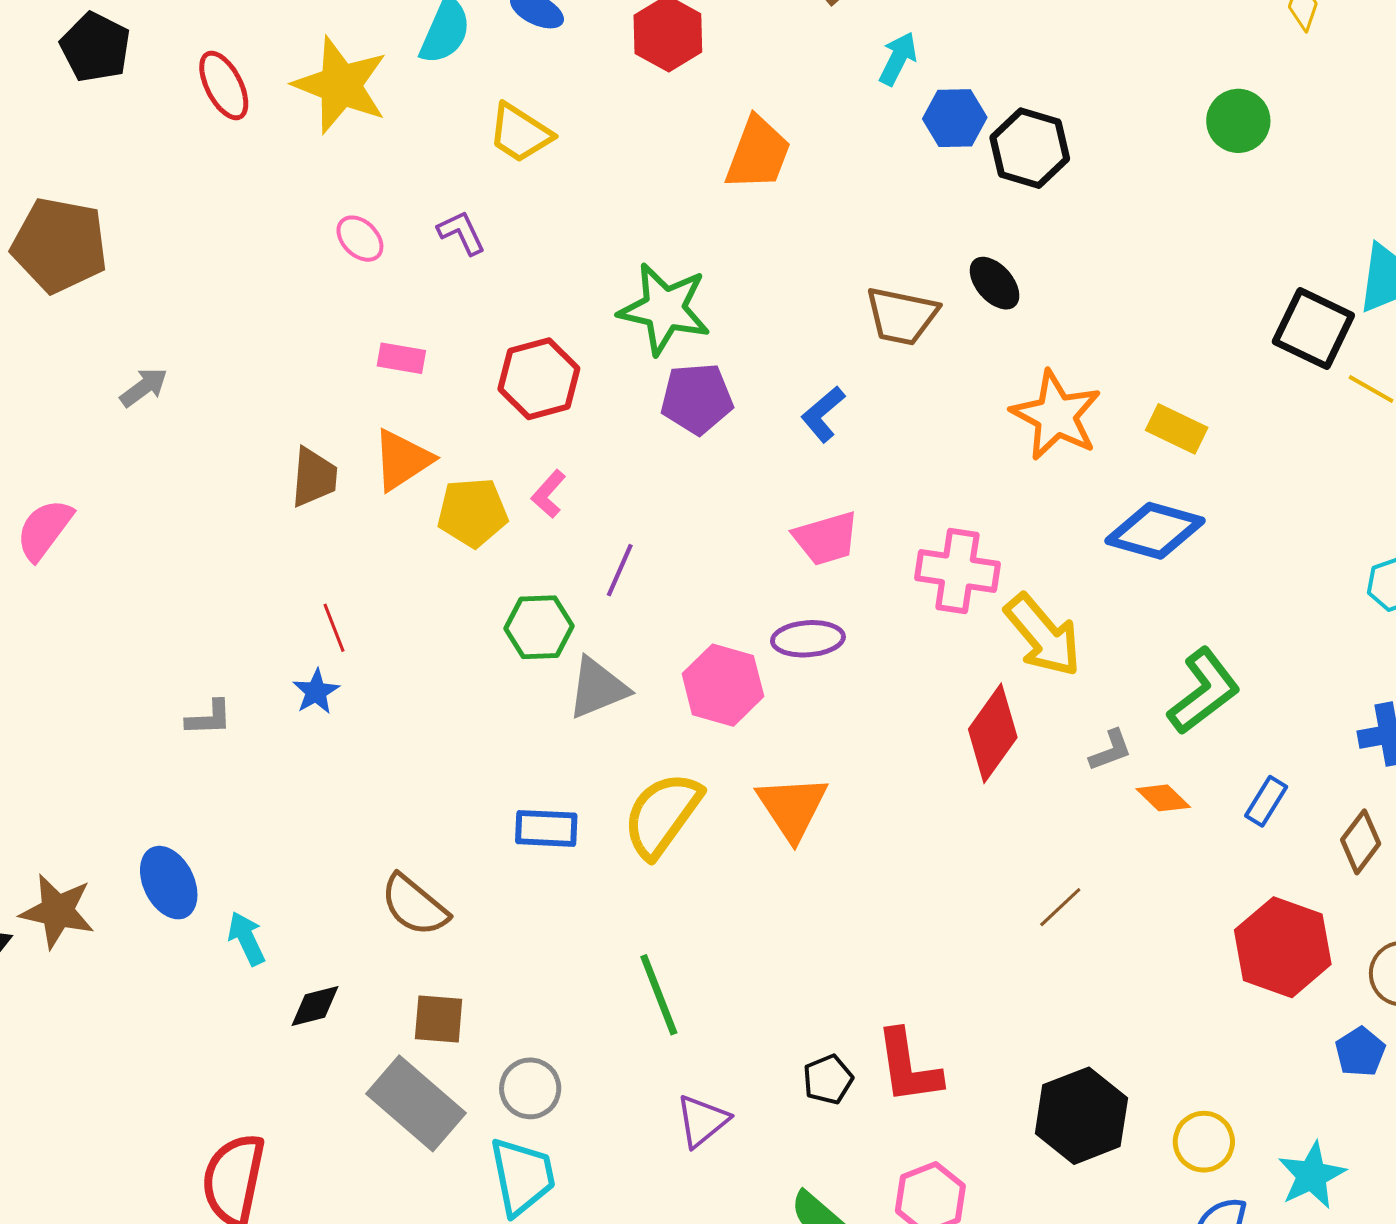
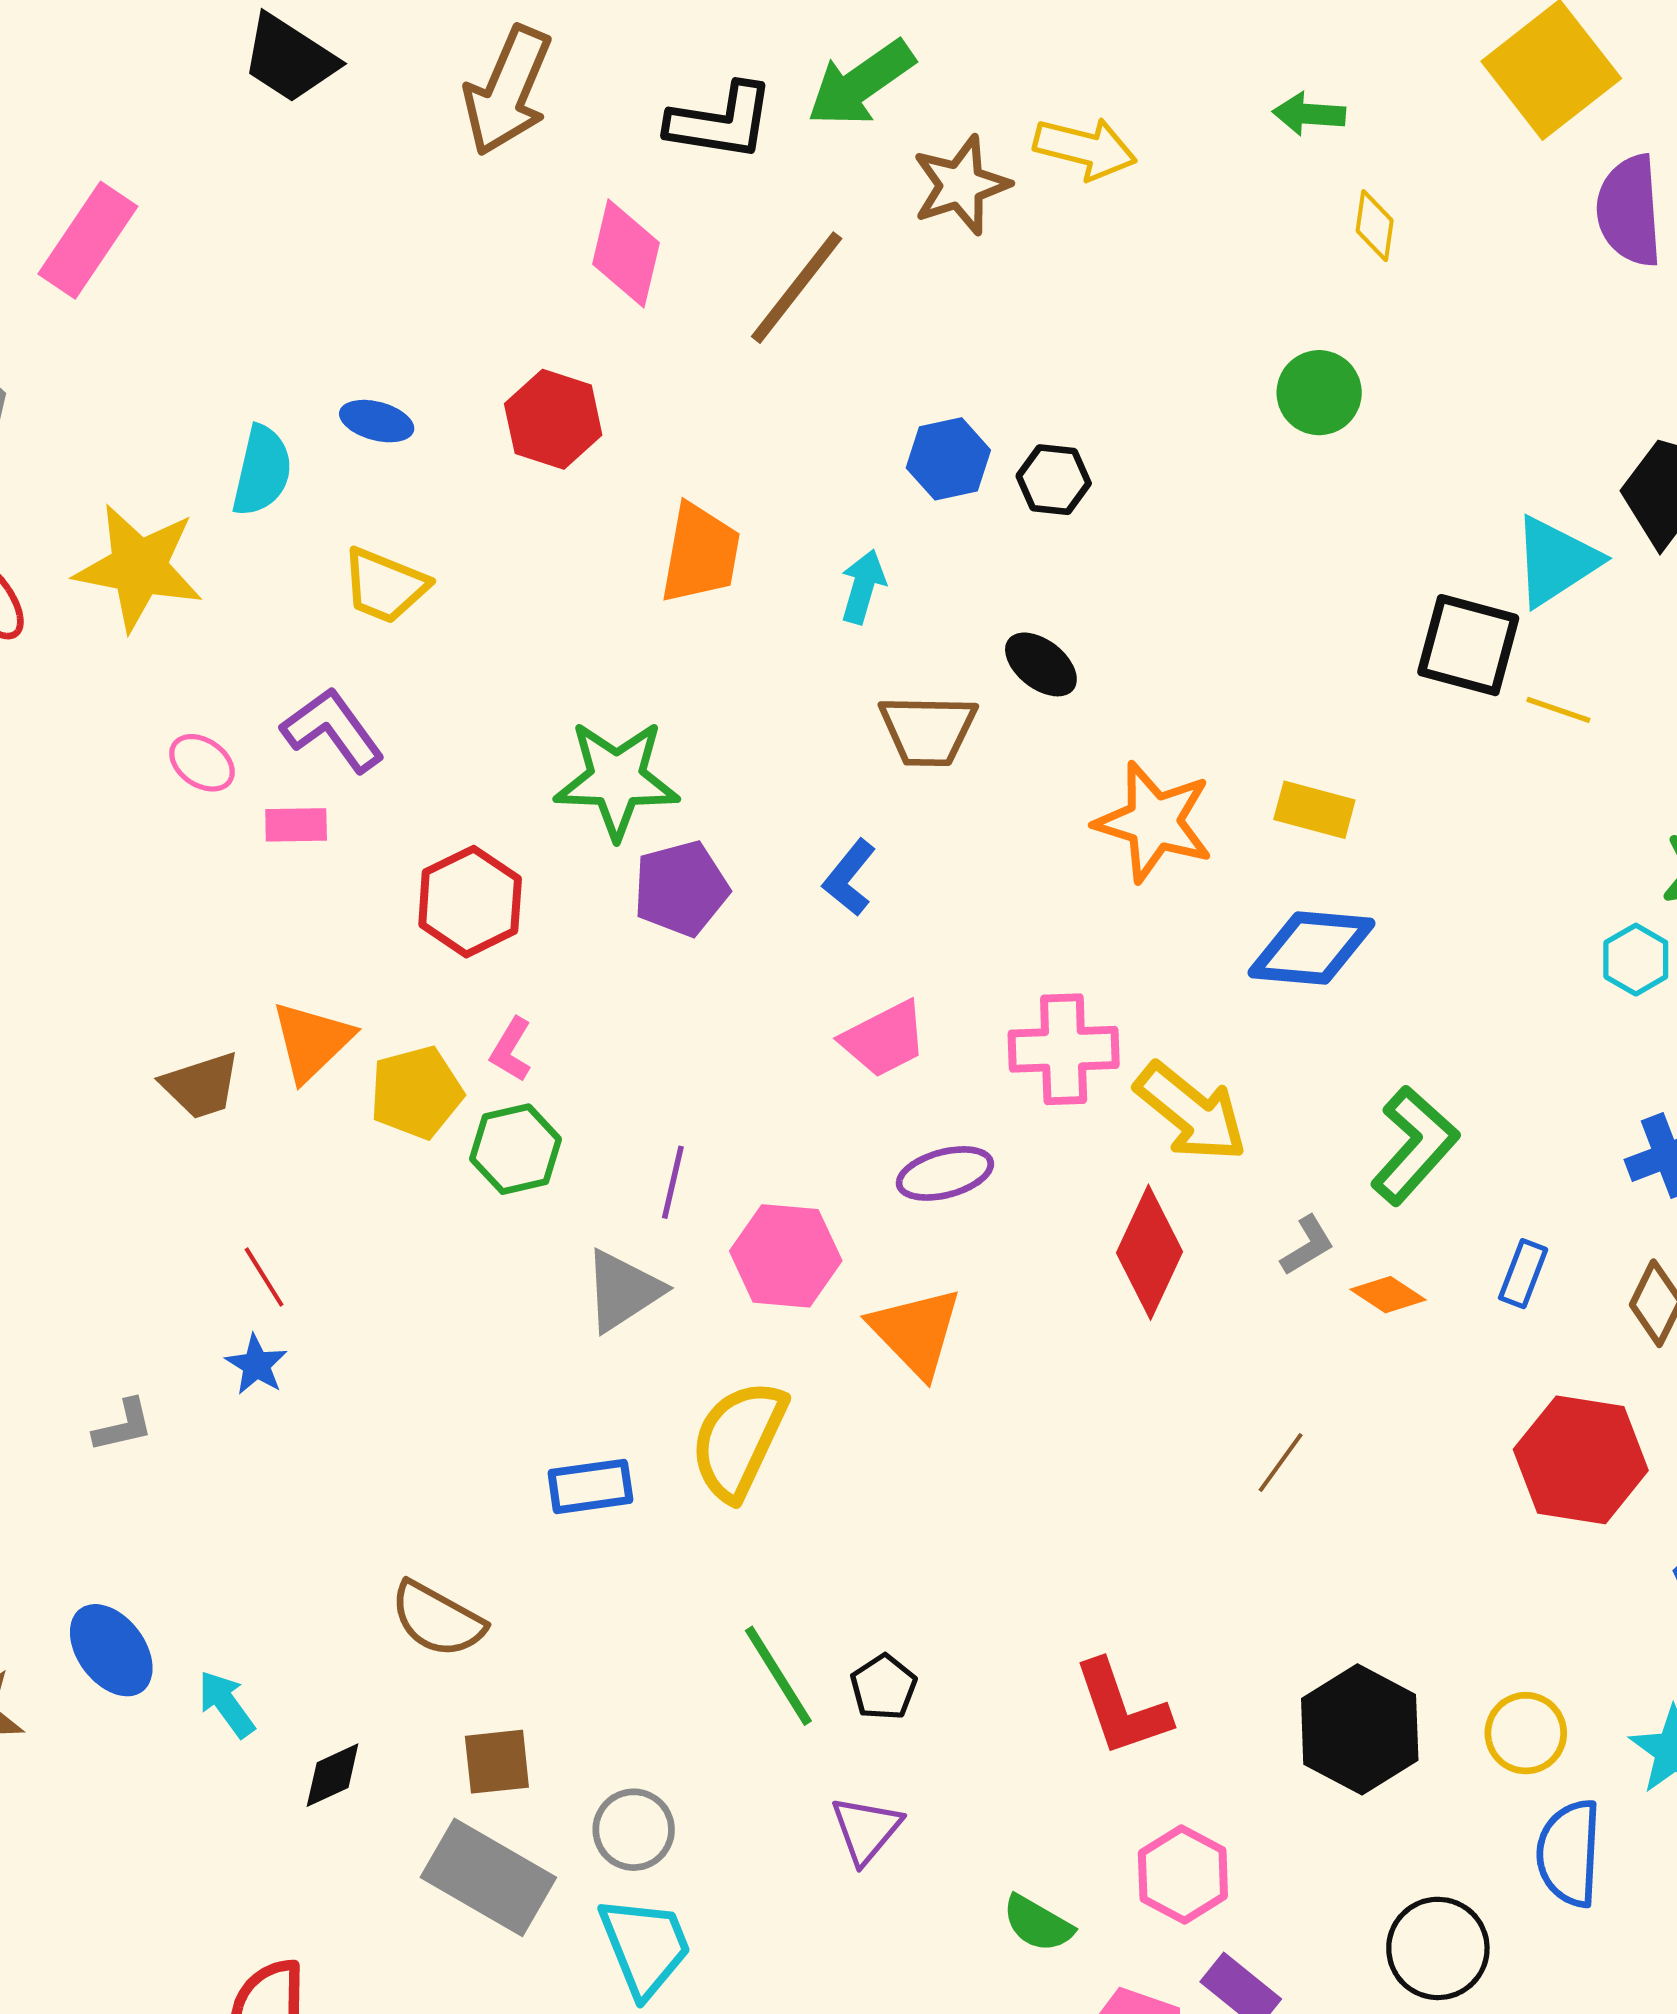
cyan arrow: (898, 59) -> (863, 587), moved
black hexagon: (1030, 148) -> (1054, 480), size x0.7
purple L-shape: (461, 233) -> (333, 730), size x1.5
pink rectangle: (401, 358) -> (296, 825), moved
brown trapezoid: (314, 477) -> (201, 1086), turned 78
purple line: (620, 570) -> (673, 1182), moved
green hexagon: (539, 627) -> (516, 1149), moved
purple ellipse: (808, 639) -> (945, 1173), moved
orange triangle: (792, 808) -> (916, 1332), moved
black pentagon: (828, 1079) -> (883, 1687), moved

